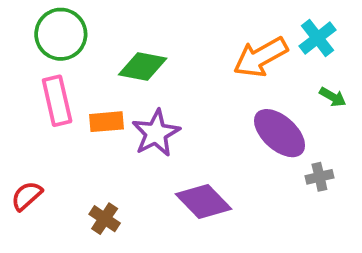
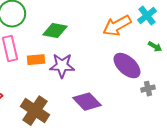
purple star: (156, 133) -> (62, 66), turned 30
brown cross: (105, 219) -> (35, 111), size x1.8

